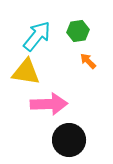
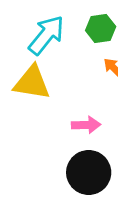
pink arrow: (49, 104) -> (86, 125), moved, size x0.6

